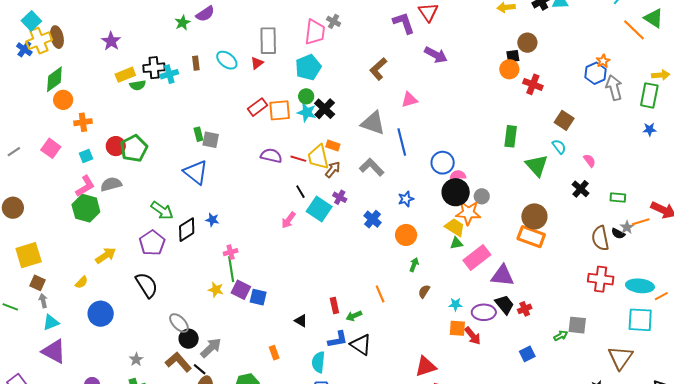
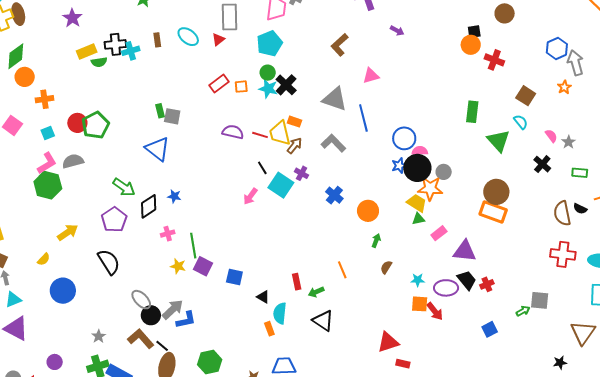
brown circle: (527, 43) -> (505, 13), moved
purple arrow: (436, 55) -> (397, 31), size x0.6
orange star: (603, 61) -> (564, 87), moved
orange square: (280, 110) -> (241, 87), size x0.6
blue star: (406, 199) -> (399, 166), moved
gray star: (627, 227) -> (569, 142), moved
pink cross: (231, 252) -> (168, 234), moved
pink rectangle: (477, 258) -> (439, 233), size x0.6
blue square: (258, 297) -> (234, 277), moved
blue L-shape: (338, 339) -> (186, 320), moved
gray arrow: (211, 348) -> (173, 309), moved
orange rectangle: (274, 353) -> (269, 329), moved
cyan semicircle: (318, 362) -> (280, 313), moved

